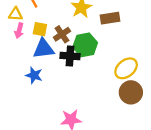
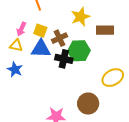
yellow triangle: (16, 14) -> (16, 45), moved
blue star: (34, 75) -> (15, 70), moved
brown circle: (131, 92) -> (88, 104), moved

